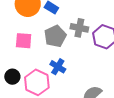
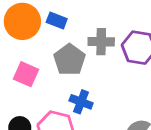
pink square: (24, 41) -> (26, 74), turned 30

